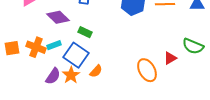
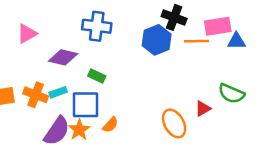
purple diamond: (58, 17) -> (63, 57), turned -30
blue square: (76, 55) -> (86, 105), turned -35
purple semicircle: (53, 76) -> (57, 131), size x1.4

